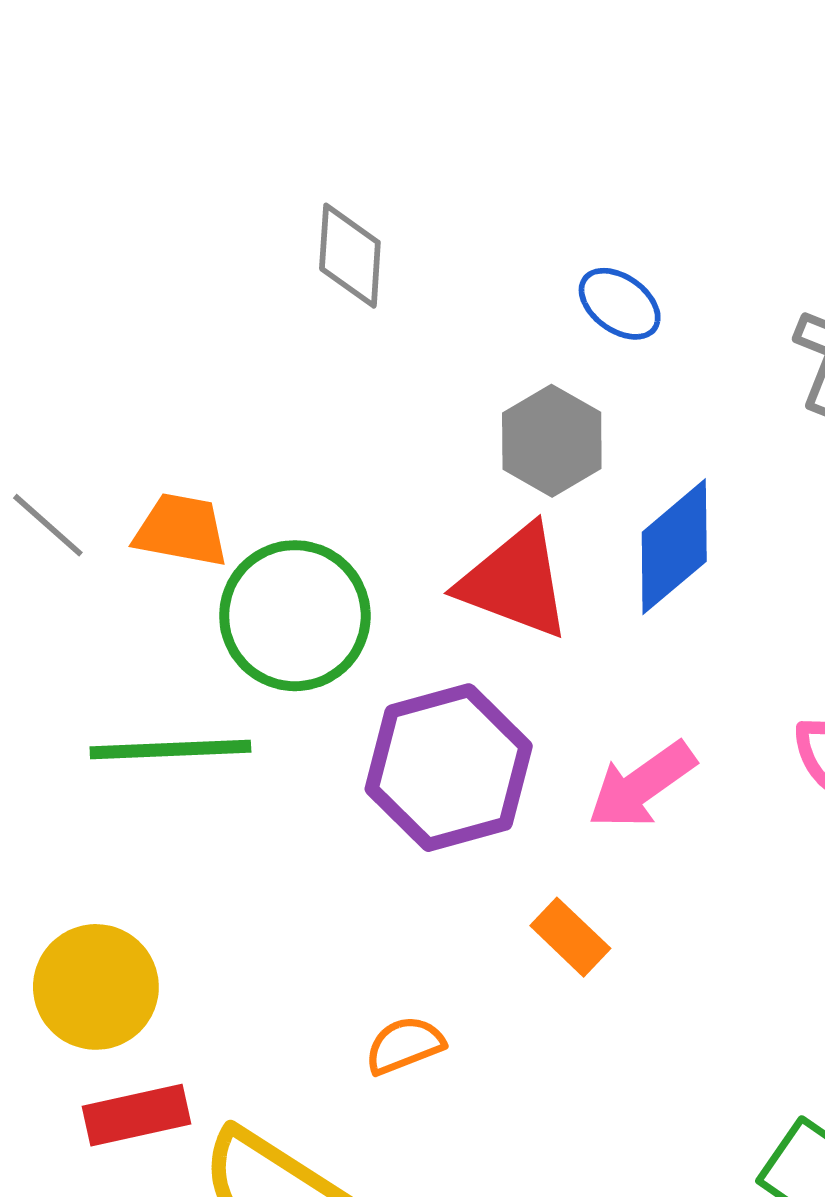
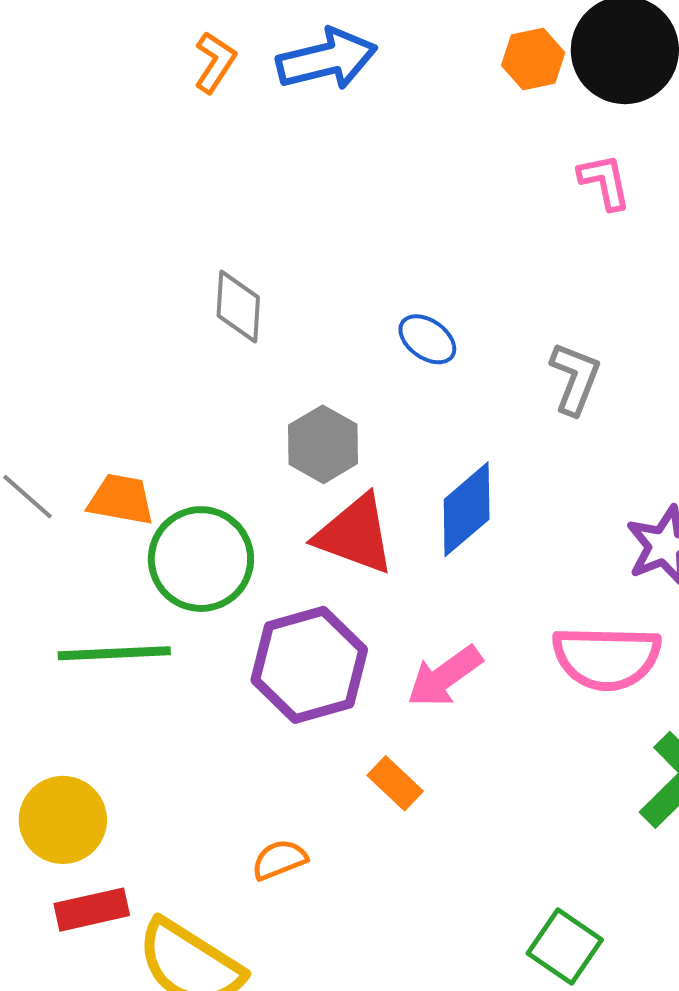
gray hexagon: (552, 441) -> (323, 444), moved

